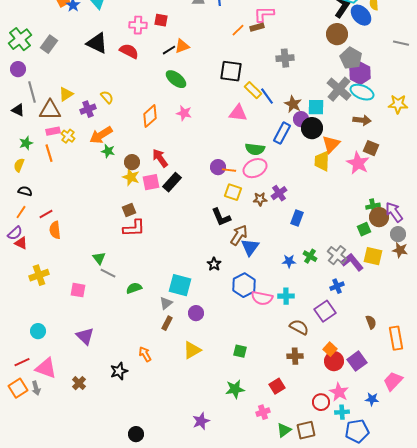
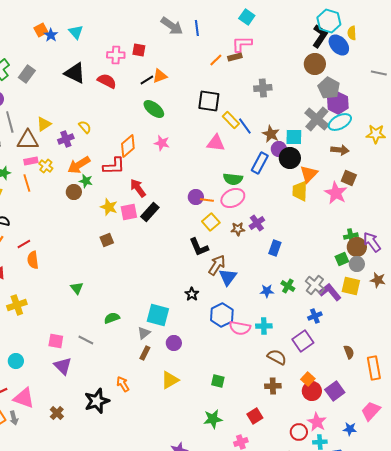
cyan ellipse: (362, 92) -> (340, 122), turned -50
brown circle: (132, 162) -> (74, 192), moved
yellow square: (233, 192) -> (211, 222), turned 30
red L-shape: (134, 228) -> (114, 166), moved
gray circle: (398, 234) -> (357, 264), moved
gray line: (108, 273) -> (86, 340), moved
pink square: (78, 290) -> (56, 341), moved
black star: (119, 371) -> (97, 401), size x1.4

